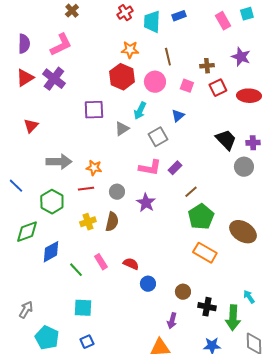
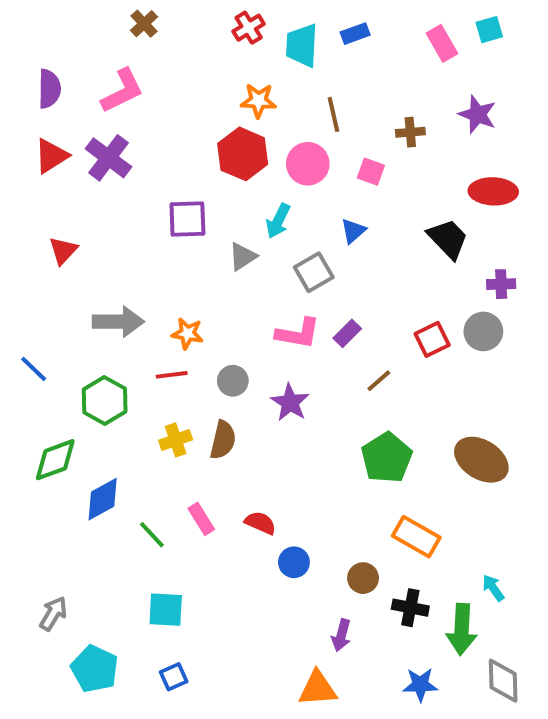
red square: (218, 88) -> (432, 339), moved
black trapezoid: (226, 140) -> (448, 239), moved
green pentagon: (201, 217) -> (387, 458), moved
orange rectangle: (205, 253) -> (416, 537), moved

